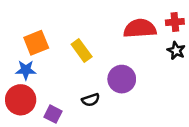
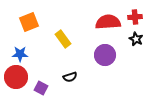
orange square: (36, 43) -> (29, 22), moved
purple circle: (122, 79) -> (105, 55), moved

